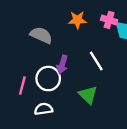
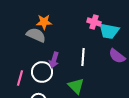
orange star: (77, 20) -> (44, 22), moved
white line: (96, 61) -> (83, 57), turned 36

